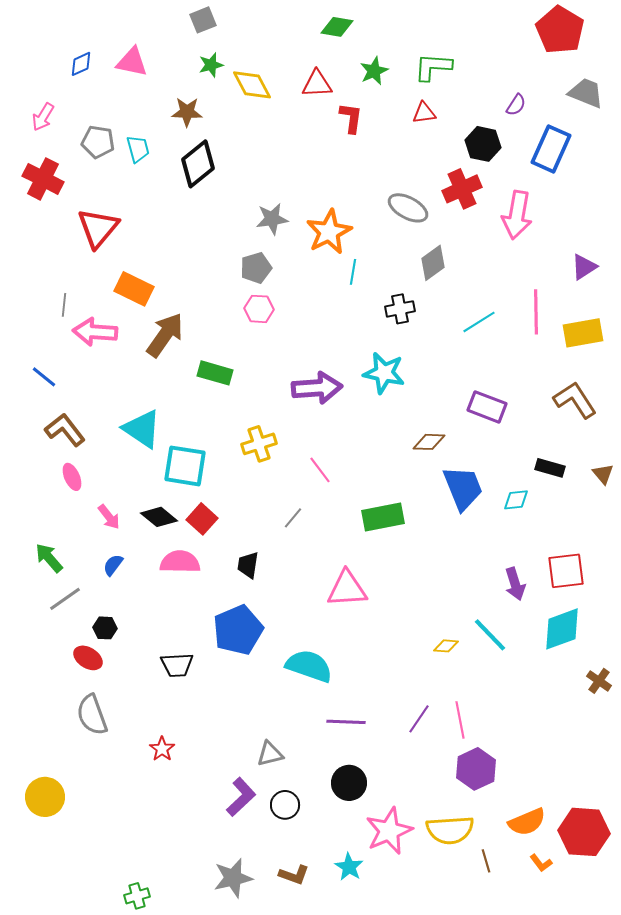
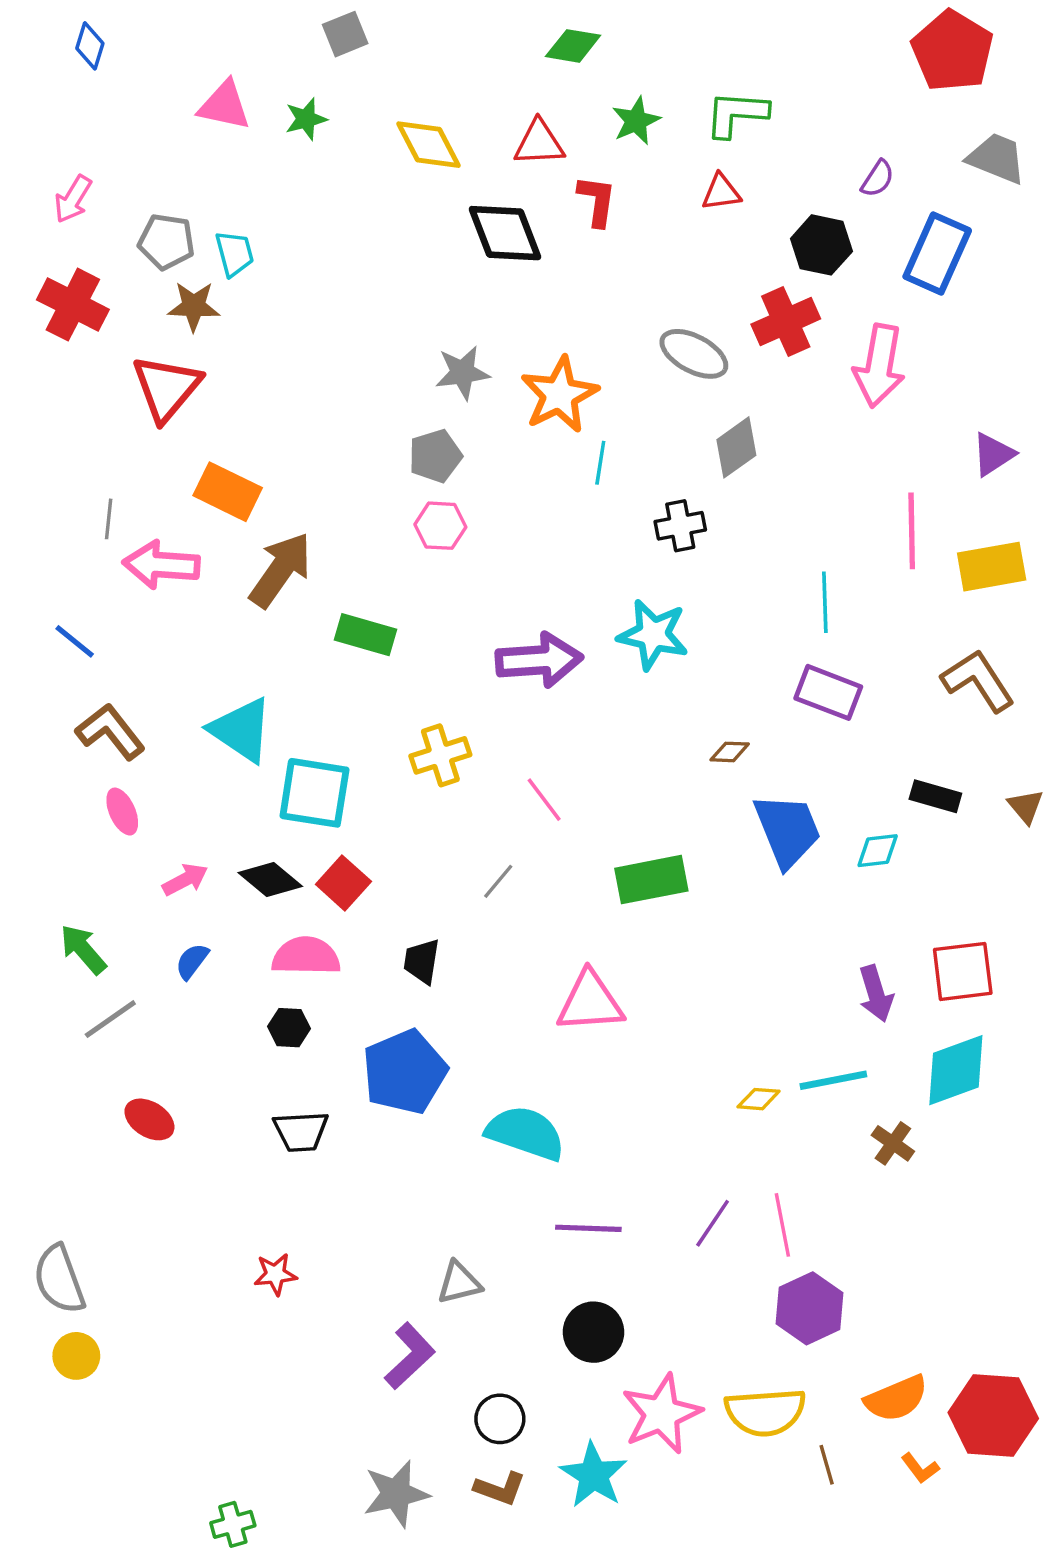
blue diamond: (81, 64) -> (90, 46), moved, turned -48
green star: (211, 65) -> (306, 119), moved
brown star: (187, 112) -> (194, 306), moved
black diamond: (198, 164) -> (505, 233), moved, turned -72
cyan line: (479, 322) -> (825, 602), moved, turned -60
brown diamond: (429, 442) -> (730, 752), size x0.7
pink arrow: (109, 517) -> (185, 880), turned -80
black hexagon: (105, 628) -> (289, 1028), moved
cyan line: (490, 635) -> (833, 1080), turned -57
brown cross: (599, 681) -> (893, 1143), moved
gray semicircle: (92, 715) -> (59, 1279), moved
red star: (162, 749) -> (275, 1274), turned 30
yellow circle: (45, 797) -> (76, 1356), size x0.7
black circle: (285, 805) -> (500, 1419), moved
cyan star: (349, 867) -> (594, 1475), size x1.4

